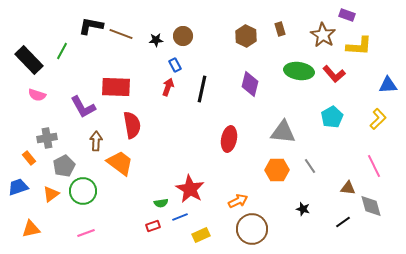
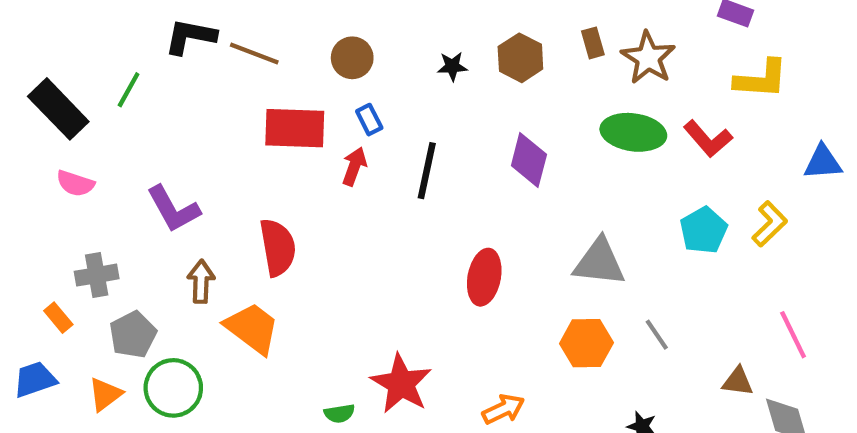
brown star: (323, 35) -> (648, 58), moved
brown circle: (183, 36) -> (352, 58), moved
black star: (156, 40) -> (452, 66), moved
red rectangle: (116, 87) -> (295, 128), moved
yellow L-shape: (378, 119) -> (770, 224), moved

